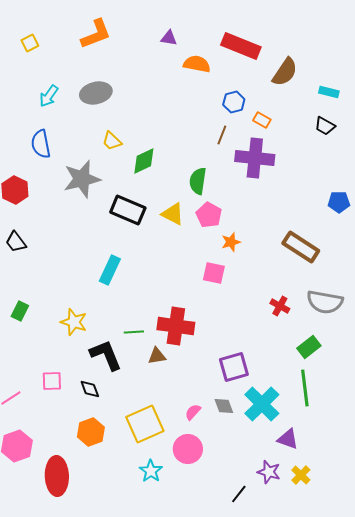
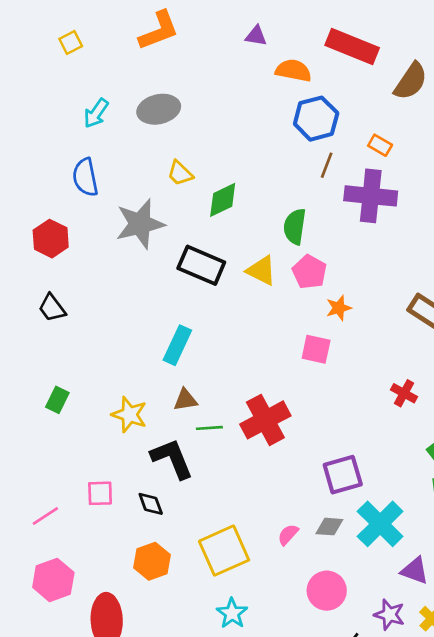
blue hexagon: (234, 102) -> (316, 119), moved, size x1.5
red cross: (176, 326) -> (265, 420), turned -36
brown triangle: (157, 356) -> (185, 400), moved
gray diamond: (224, 406) -> (329, 527), turned -65
pink circle: (188, 449) -> (327, 591), moved

